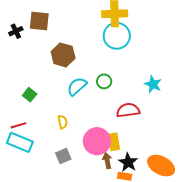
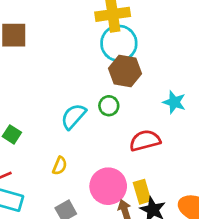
brown hexagon: (63, 55) -> (125, 71), moved
yellow semicircle: (63, 122) -> (60, 166), turned 40
yellow rectangle: (114, 142) -> (142, 192), moved

